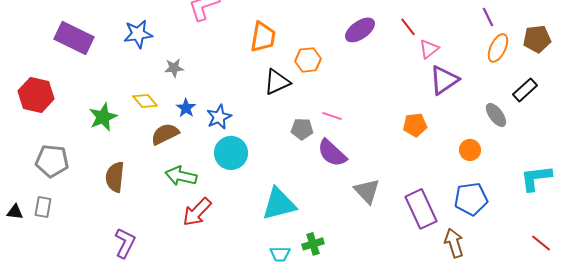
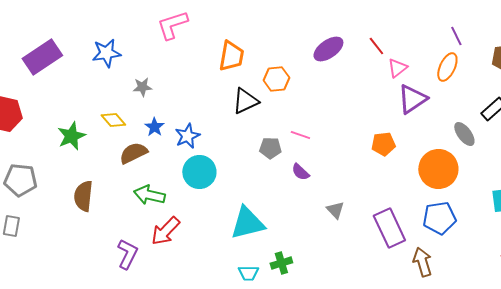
purple rectangle: (74, 38) -> (42, 57), turned -60
orange ellipse: (498, 48) -> (447, 67), moved
orange circle: (470, 150) -> (438, 169), size x1.8
purple semicircle: (332, 153) -> (300, 172), size x0.6
gray triangle: (367, 191) -> (335, 210), size x0.7
purple L-shape: (125, 243) -> (127, 254), moved

